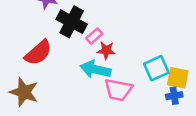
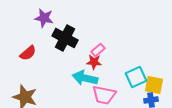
pink rectangle: (94, 36) -> (98, 50), moved
red semicircle: (38, 53) -> (28, 53), moved, size x0.7

